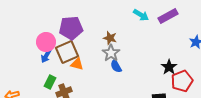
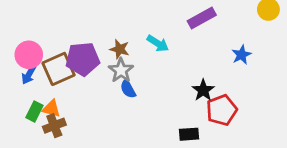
cyan arrow: (141, 15) -> (158, 43), moved
purple pentagon: (71, 28) -> (83, 59), moved
orange triangle: (77, 64) -> (51, 109), moved

